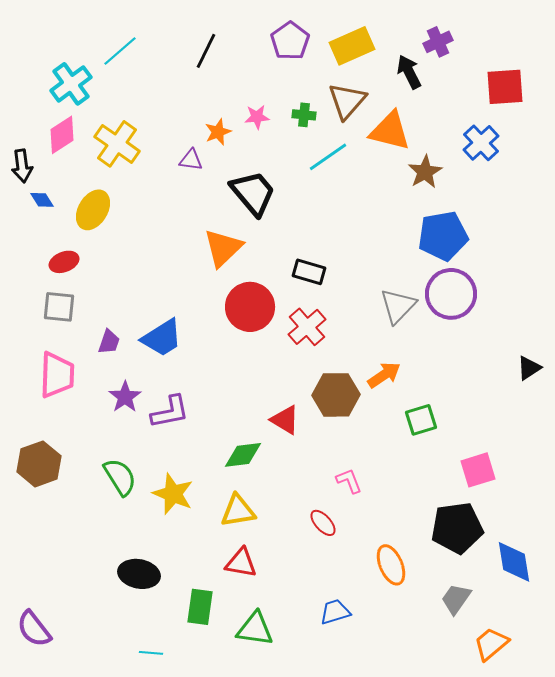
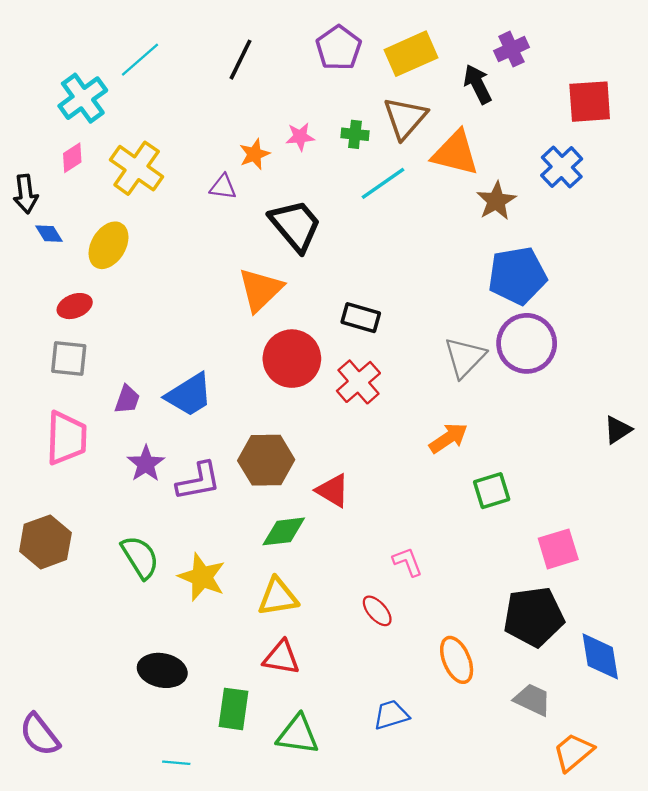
pink diamond: (62, 135) -> (72, 158), size x0.7
brown hexagon: (336, 395) -> (266, 460), moved
gray trapezoid: (456, 599) -> (532, 700), turned 80

